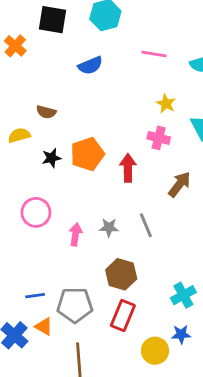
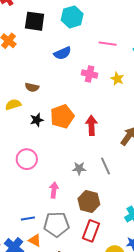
pink cross: (159, 138) -> (90, 74), moved
pink arrow: (75, 234) -> (54, 190), moved

